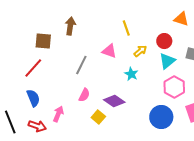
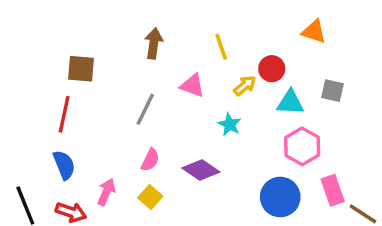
brown arrow: (70, 26) -> (154, 43), moved
red circle: (164, 41) -> (272, 69), moved
cyan triangle: (167, 61) -> (290, 102), turned 42
red line: (33, 68) -> (64, 114), turned -30
yellow square: (98, 117) -> (150, 197), moved

